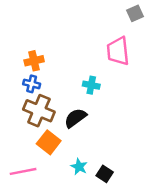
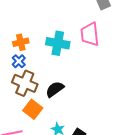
blue cross: (32, 84) -> (19, 61), turned 32
cyan cross: (91, 85) -> (58, 43), moved, size x1.6

